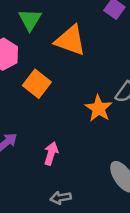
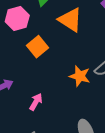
orange star: (99, 108) -> (80, 76), turned -30

